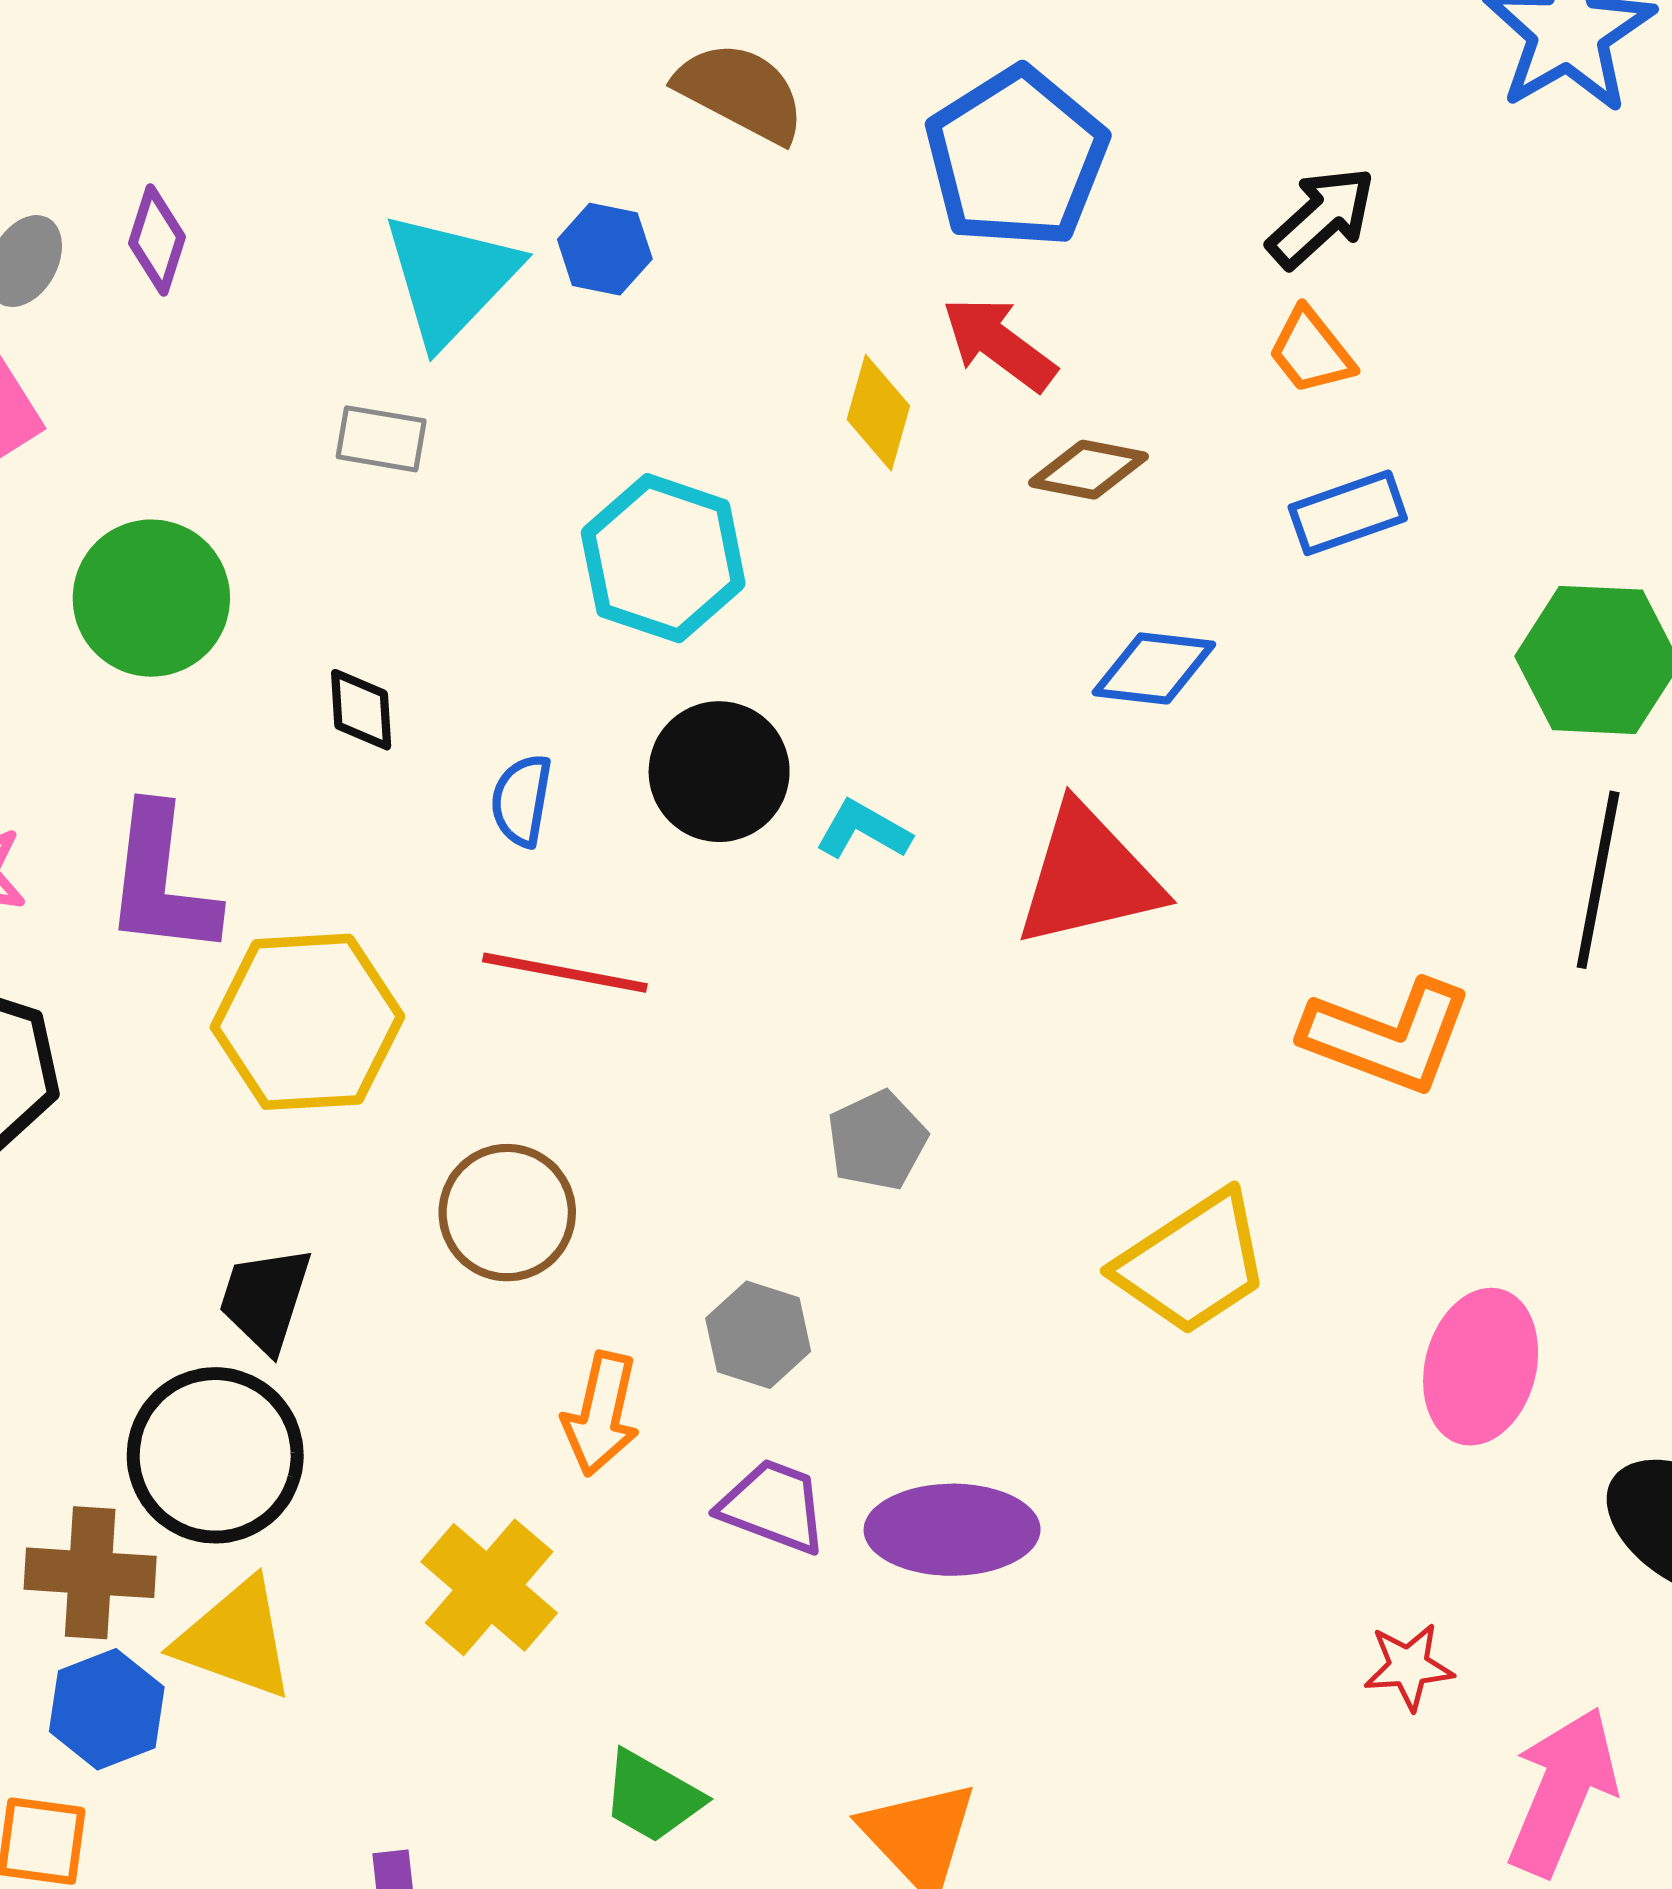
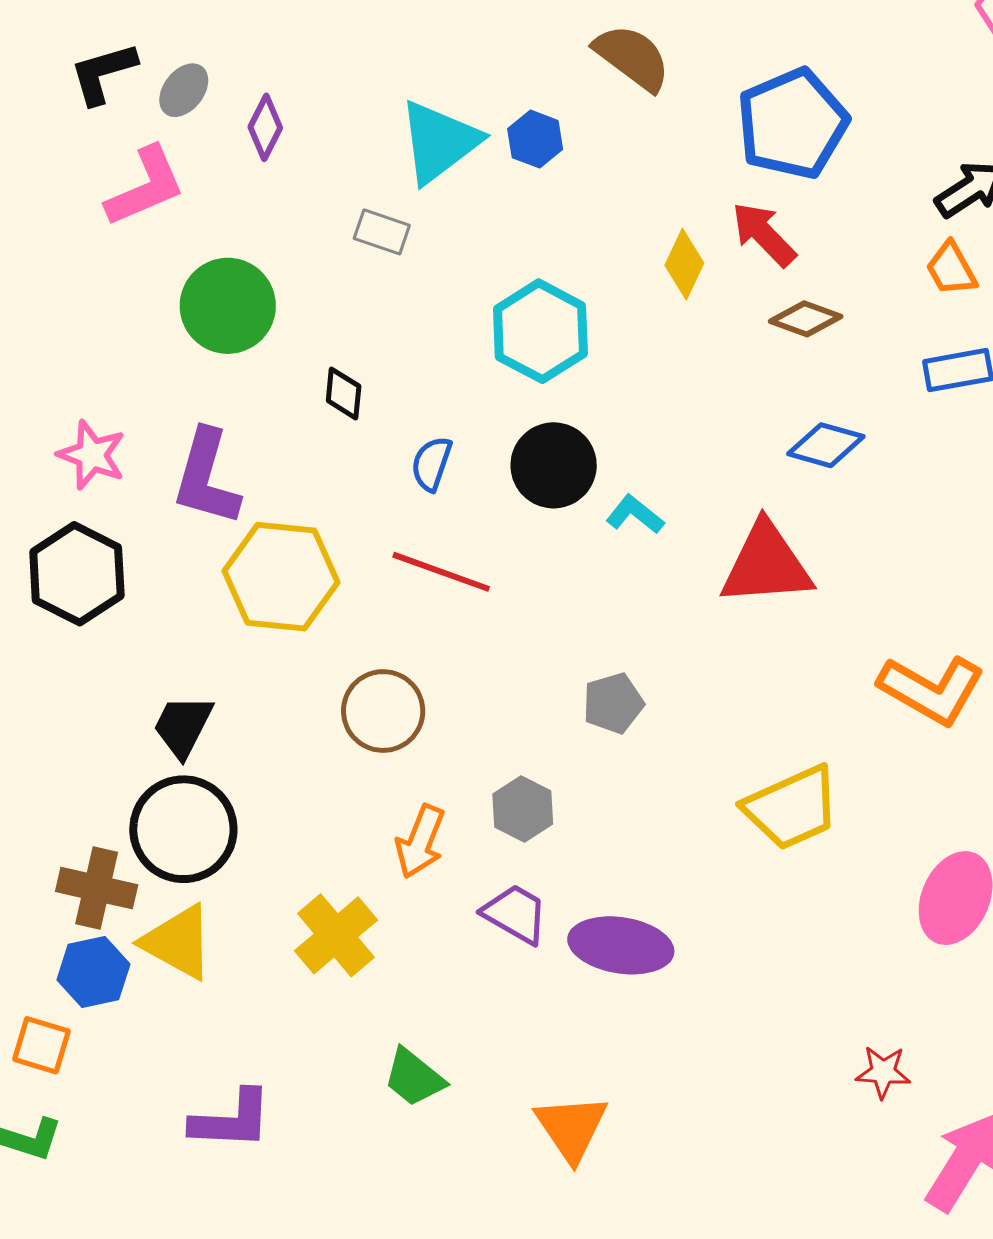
purple diamond: (157, 240) -> (265, 127), moved
black trapezoid: (265, 1299) -> (183, 726), moved

